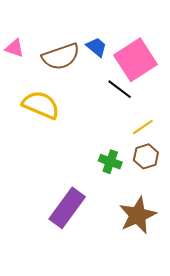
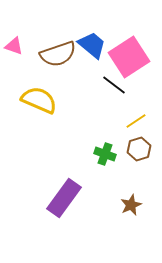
blue trapezoid: (97, 47) -> (92, 45), size x1.4
brown star: (138, 215) -> (131, 205), size x0.6

